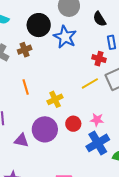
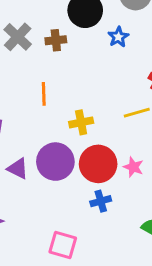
blue star: (65, 37) -> (118, 37), size x0.6
red circle: (73, 124) -> (98, 164), size x1.6
blue cross: (98, 143) -> (101, 201), moved, size x0.6

